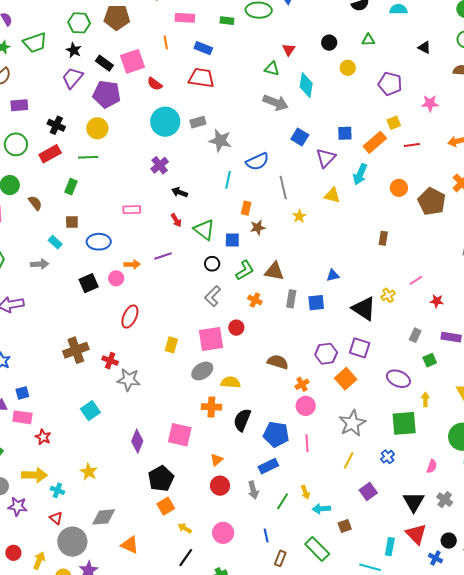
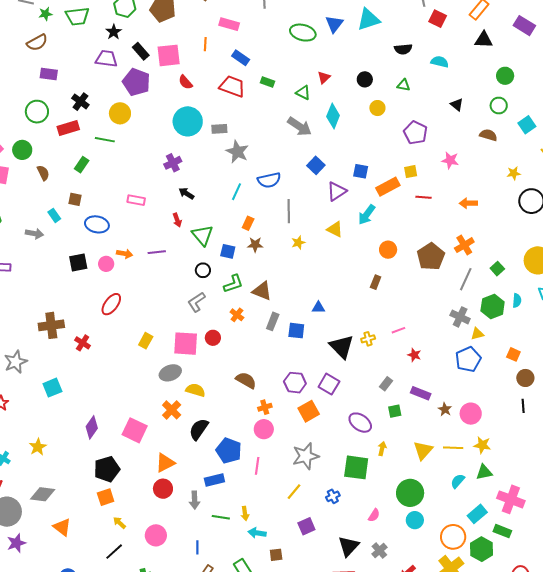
green rectangle: (227, 21) -> (268, 82), moved
purple trapezoid: (72, 78) -> (106, 59), turned 45
orange circle: (399, 188) -> (388, 250), moved
gray star: (129, 380) -> (16, 362), moved, turned 30
orange cross: (211, 407) -> (172, 410), turned 30
orange triangle: (217, 460) -> (165, 463), size x1.5
green line: (283, 501) -> (221, 517), turned 54

